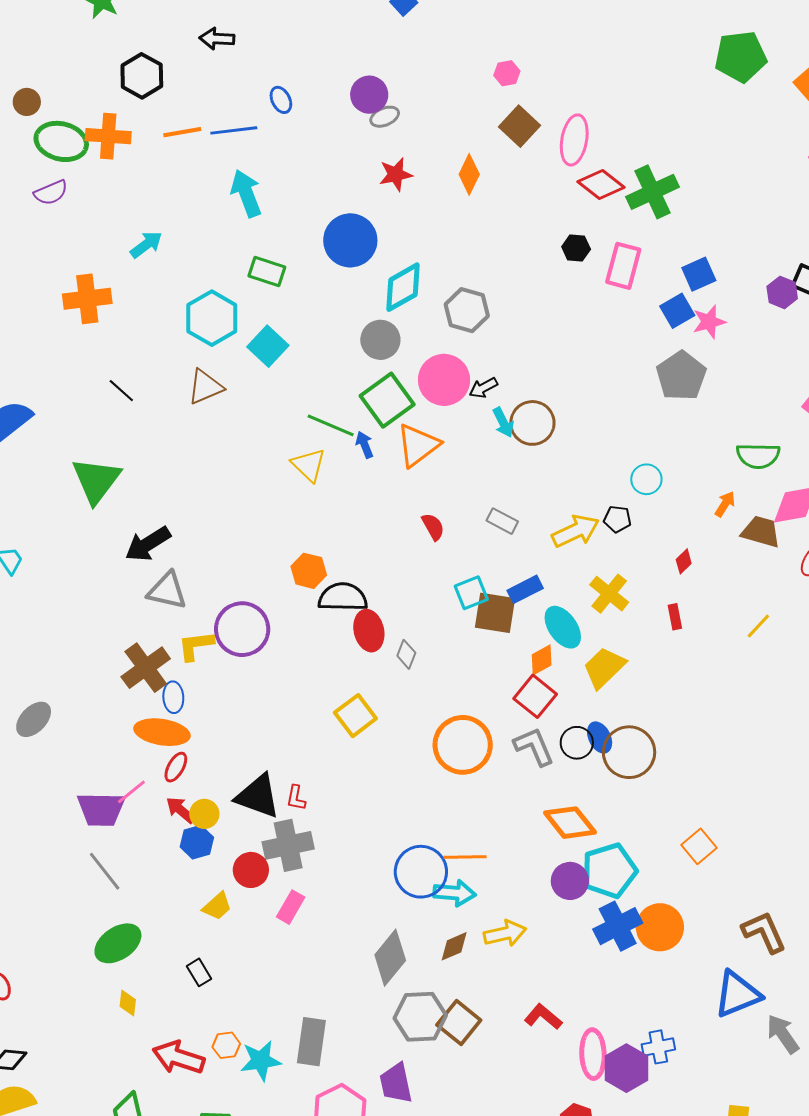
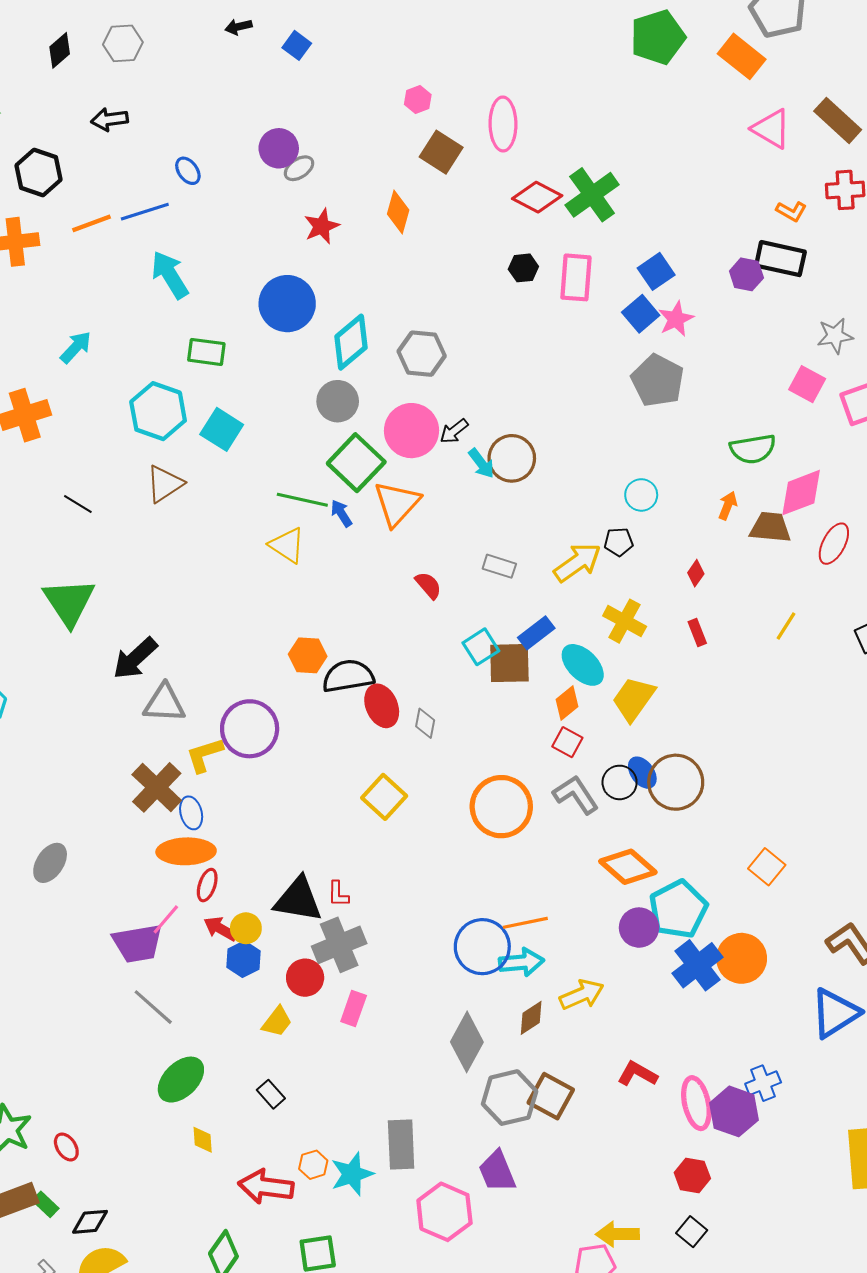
pink ellipse: (574, 140) -> (503, 124), moved
red square: (535, 696) -> (567, 742), size x0.7

